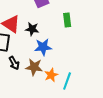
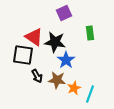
black star: (32, 29) -> (55, 42), size x1.5
blue star: (43, 47) -> (66, 60), turned -30

